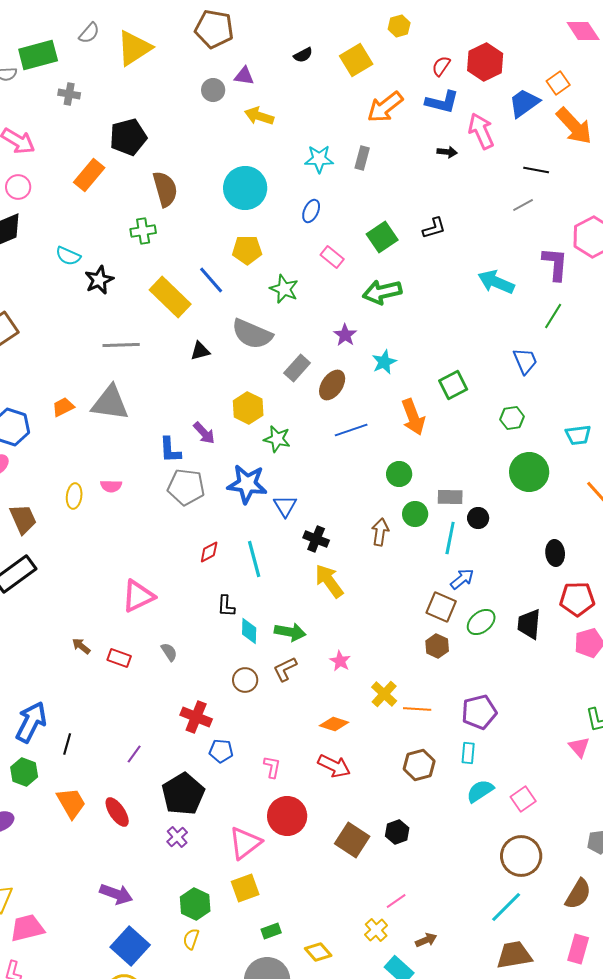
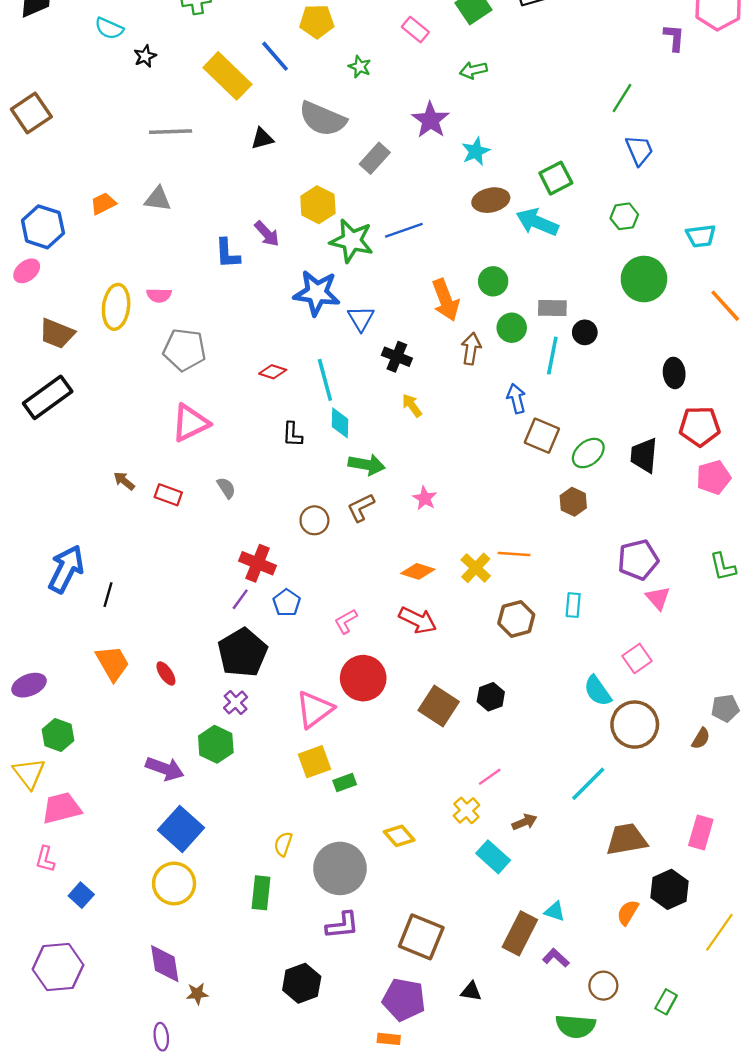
purple L-shape: (555, 264) -> (674, 38), size x0.7
black star: (99, 280) -> (145, 56), size x0.7
cyan arrow: (496, 282) -> (537, 222), moved
green star: (284, 289) -> (360, 67), size x0.7
green arrow: (382, 292) -> (473, 70), size x0.6
green line: (553, 316) -> (622, 98), moved
purple star: (345, 335) -> (430, 120), size x1.4
brown ellipse: (332, 385) -> (491, 200), moved, turned 44
gray triangle: (110, 403) -> (158, 199), size x0.6
orange arrow: (413, 417) -> (446, 300), moved
blue line: (351, 430) -> (404, 230), moved
green star: (277, 439) -> (352, 241), size x1.4
gray pentagon: (186, 487) -> (184, 350), moved
yellow ellipse: (74, 496) -> (116, 307), size x1.5
brown trapezoid: (23, 519) -> (57, 334), turned 136
red diamond: (209, 552) -> (273, 372), turned 45
blue arrow: (462, 579) -> (516, 398), moved, turned -65
yellow arrow: (329, 581) -> (412, 405), size x0.6
cyan diamond: (249, 631) -> (340, 423), moved
brown hexagon: (437, 646) -> (573, 502), moved
yellow cross: (384, 694) -> (476, 568), moved
purple pentagon: (479, 712) -> (638, 560), moved
pink triangle: (579, 747) -> (658, 598), moved
blue pentagon: (221, 751) -> (287, 603), turned 30
purple line: (134, 754) -> (240, 599), moved
pink L-shape: (272, 767) -> (346, 621), turned -130
green hexagon: (24, 772) -> (58, 735), moved
cyan semicircle: (480, 791) -> (598, 691), moved, turned -92
red ellipse: (117, 812) -> (166, 673), size x0.7
brown semicircle: (578, 894) -> (701, 738), moved, size x0.6
green hexagon: (195, 904) -> (216, 744), moved
cyan line: (506, 907) -> (588, 784), moved
green rectangle: (271, 931) -> (345, 783), moved
yellow semicircle: (191, 939) -> (283, 844), moved

